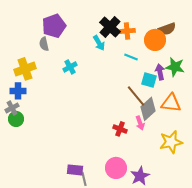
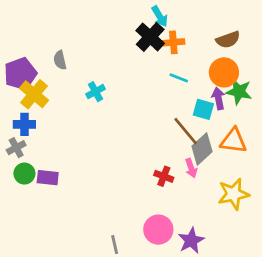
purple pentagon: (54, 26) -> (20, 74), moved
orange circle: (155, 40) -> (224, 72), moved
cyan arrow: (99, 43) -> (160, 16), moved
yellow cross: (25, 69) -> (34, 94), turned -30
green circle: (16, 119) -> (24, 174), moved
purple rectangle: (75, 170) -> (48, 178), moved

